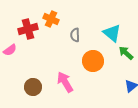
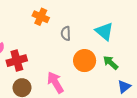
red cross: (28, 29) -> (17, 61), moved
green arrow: (126, 53) -> (111, 63), moved

